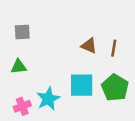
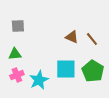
brown line: (114, 48) -> (92, 39), turned -48
pink cross: (22, 106) -> (17, 75), moved

